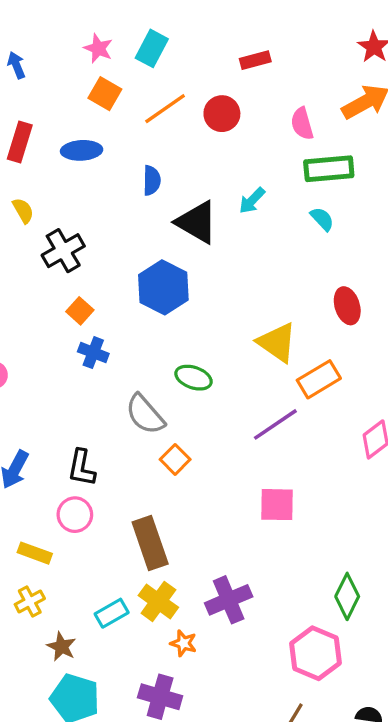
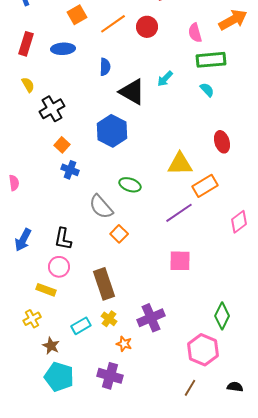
orange square: (105, 94) -> (77, 15), turned 30
yellow triangle: (277, 343) -> (180, 164), turned -36
yellow rectangle: (35, 553) -> (46, 290), moved
yellow cross: (158, 601) -> (109, 319), size x0.7

